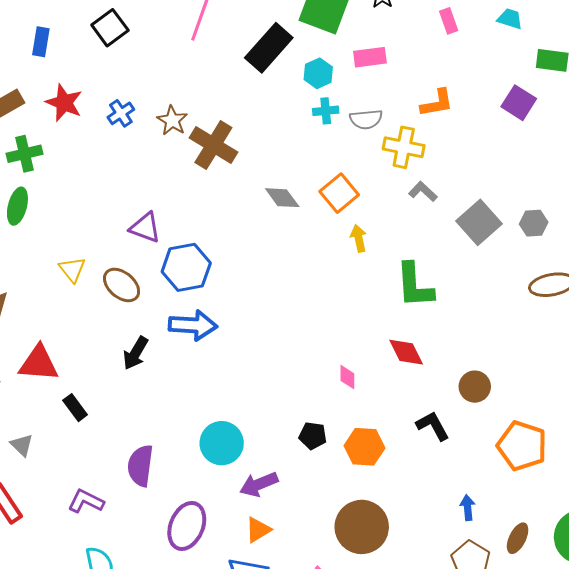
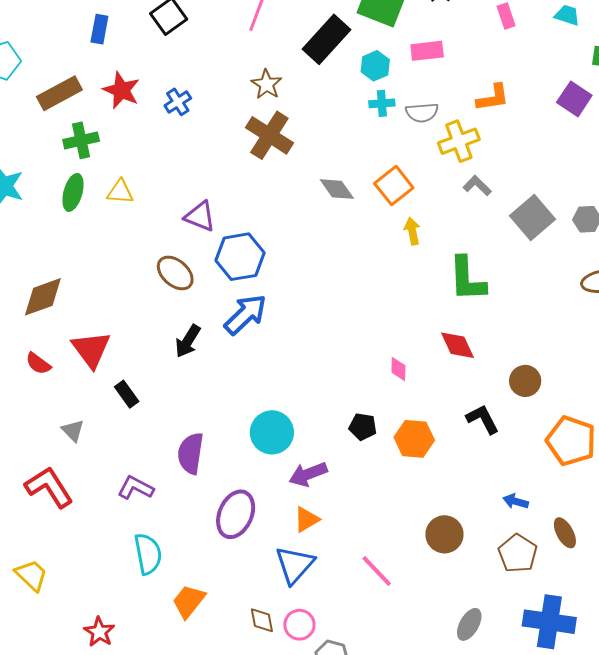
brown star: (172, 121) -> (267, 84), moved
yellow cross: (404, 147) -> (459, 141), turned -33
yellow triangle: (72, 269) -> (120, 192), moved, turned -48
blue arrow: (193, 325) -> (245, 314), turned -48
red triangle: (39, 363) -> (91, 349), turned 48
blue arrow: (468, 508) -> (516, 501), turned -70
brown circle: (362, 527) -> (444, 534), moved, size x0.7
brown ellipse: (518, 538) -> (565, 533), turned -56

